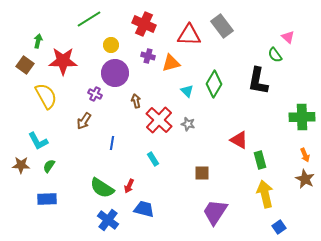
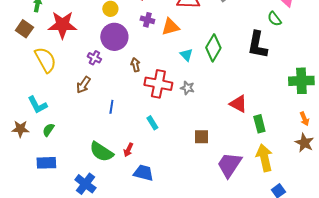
red cross: (159, 120) -> (158, 84), turned -32
purple trapezoid: (215, 212) -> (229, 165), moved
blue cross: (108, 220) -> (85, 184), moved

